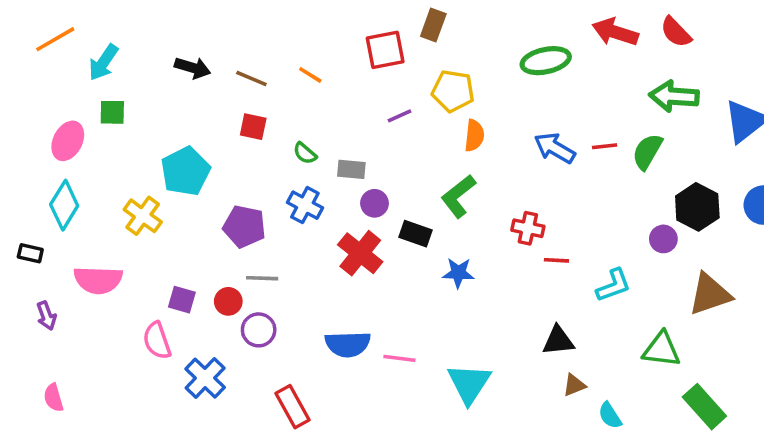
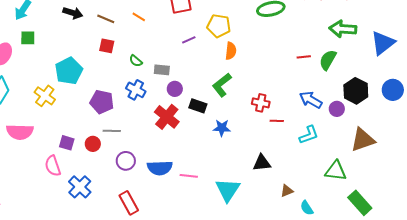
blue arrow: (555, 148) -> (311, 100), moved
purple circle: (259, 330) -> (126, 161), moved
black triangle: (558, 341) -> (262, 163), moved

